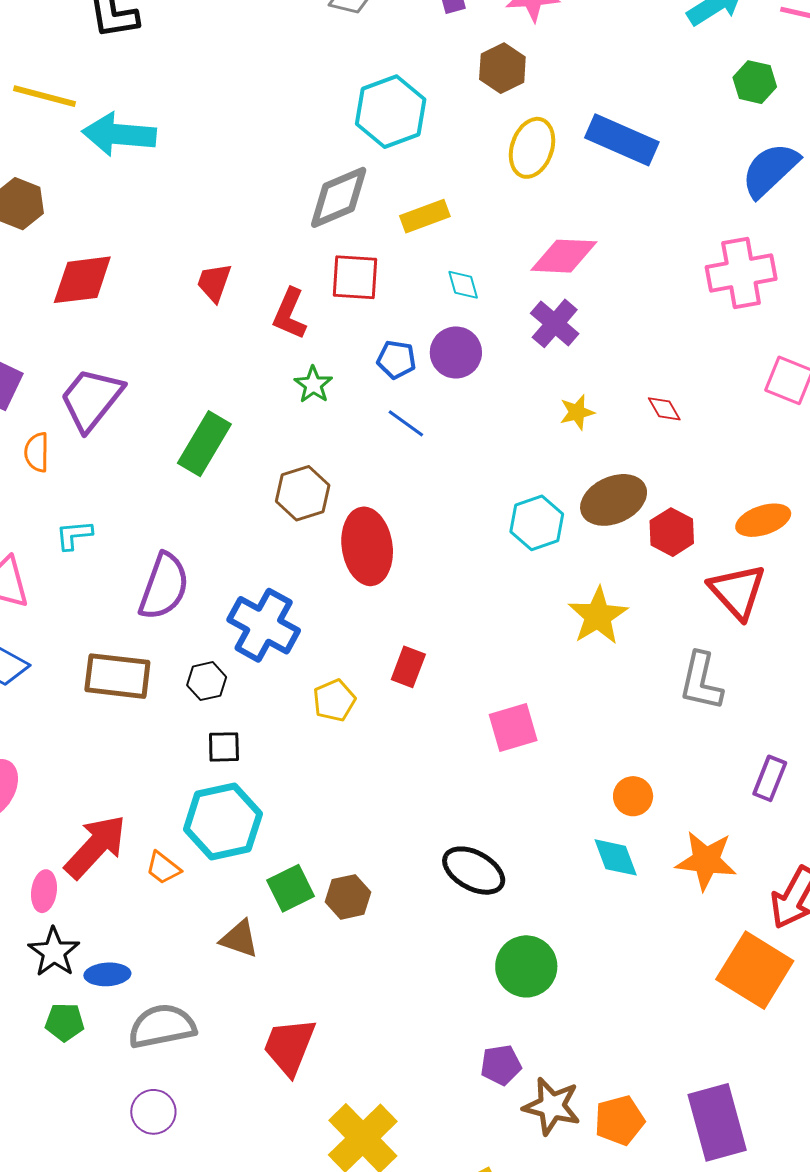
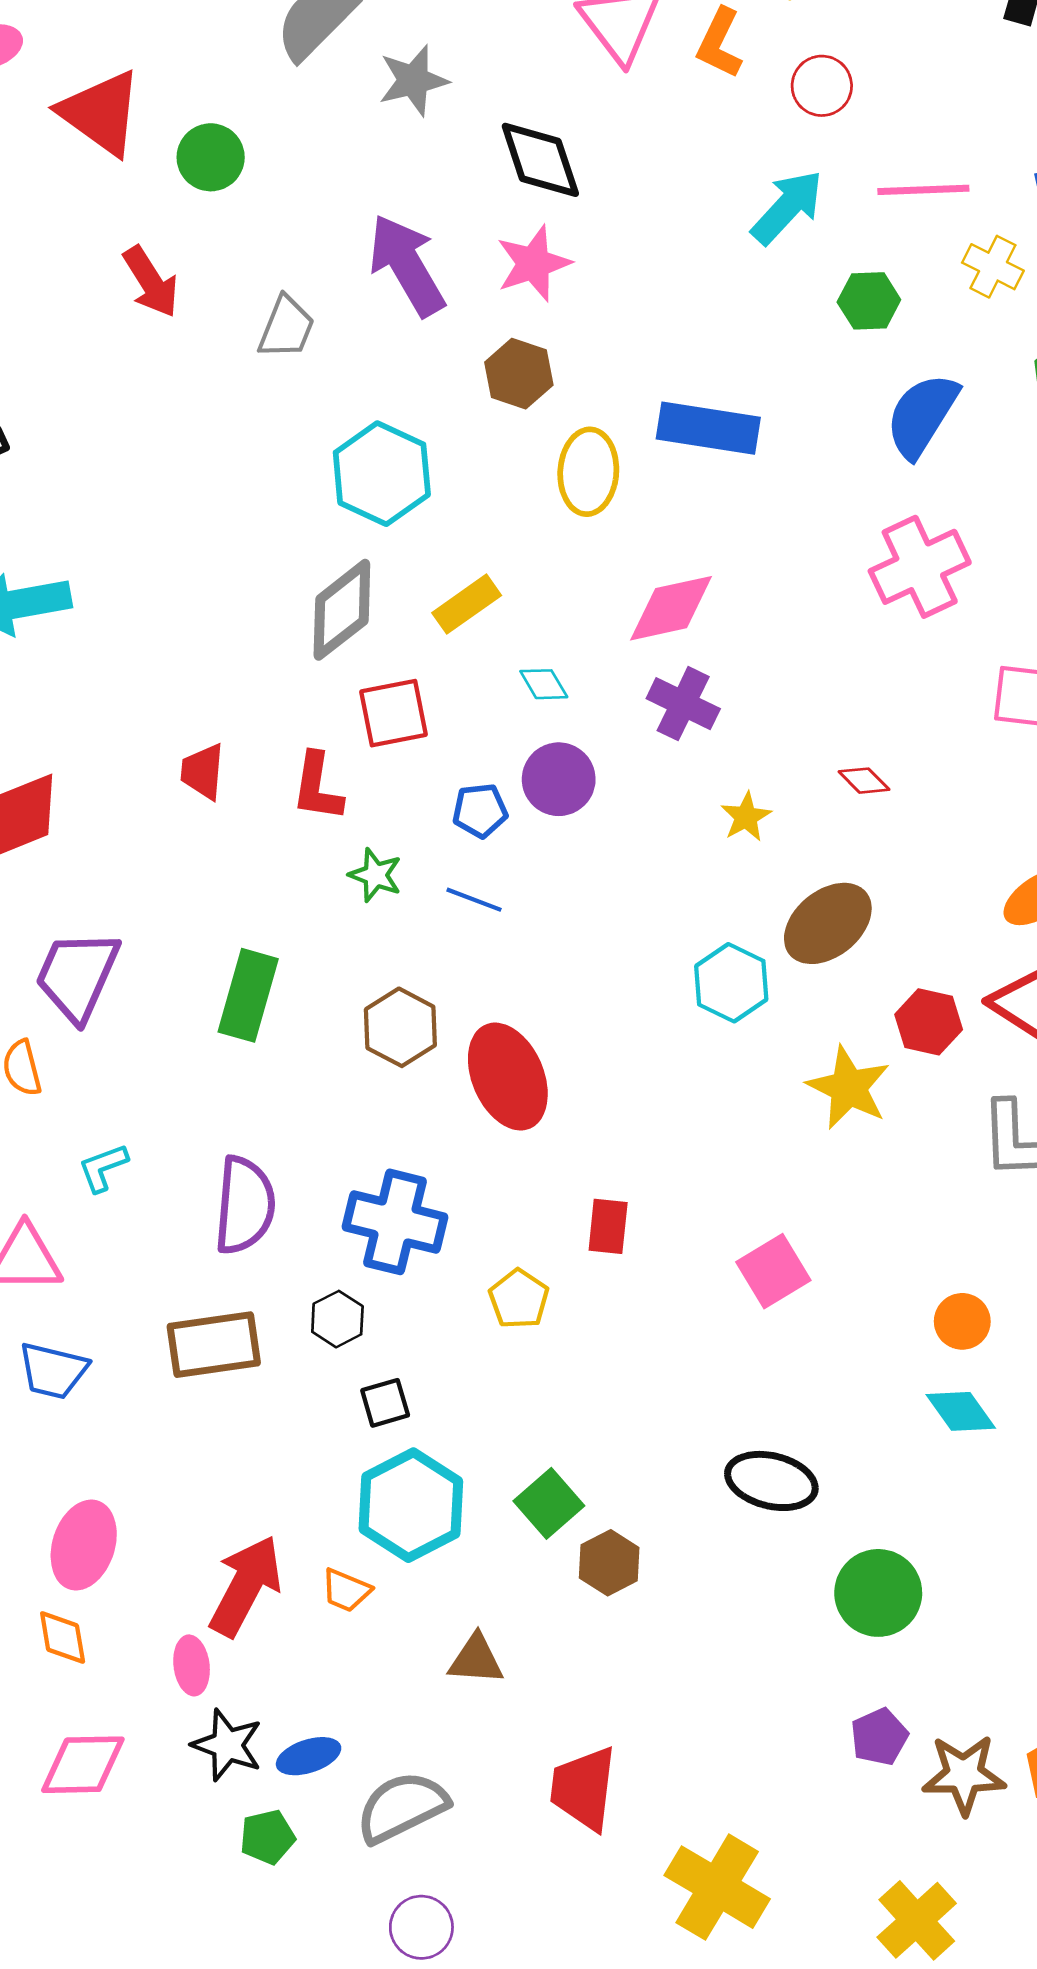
blue line: (406, 423) -> (474, 900), moved
red hexagon: (672, 532) -> (929, 1022), moved
green square: (291, 888) -> (549, 1503), moved

